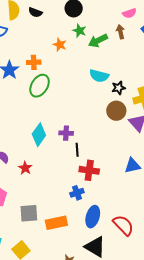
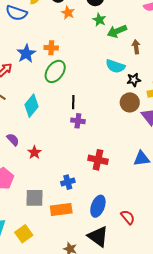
brown arrow: (120, 32) -> (136, 47), moved
orange star: (60, 45) -> (68, 13), moved
cyan diamond: (39, 135) -> (31, 106), moved
black line: (77, 150) -> (73, 102), moved
blue cross: (77, 193) -> (68, 182), moved
red semicircle: (123, 225) -> (128, 217), size x0.7

